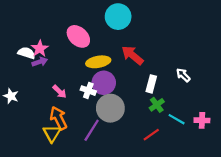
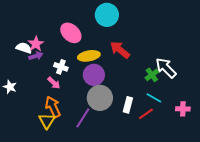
white arrow: (183, 75) -> (166, 68), size x1.6
white rectangle: (151, 84) -> (128, 105), moved
white cross: (88, 91) -> (61, 67), moved
green cross: (157, 105) -> (152, 75), moved
cyan line: (177, 119) -> (154, 98), moved
red line: (151, 135) -> (146, 114), moved

